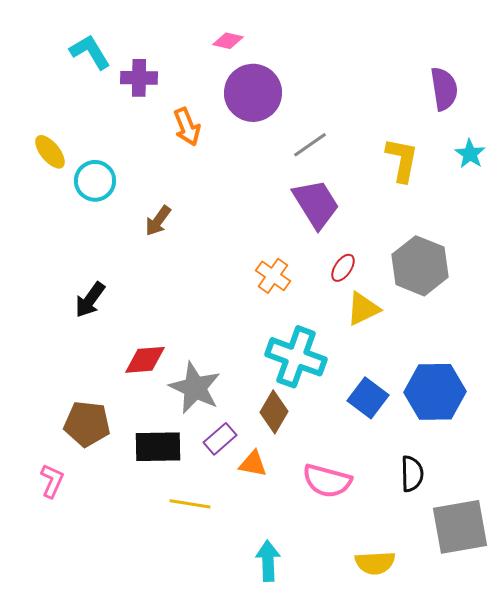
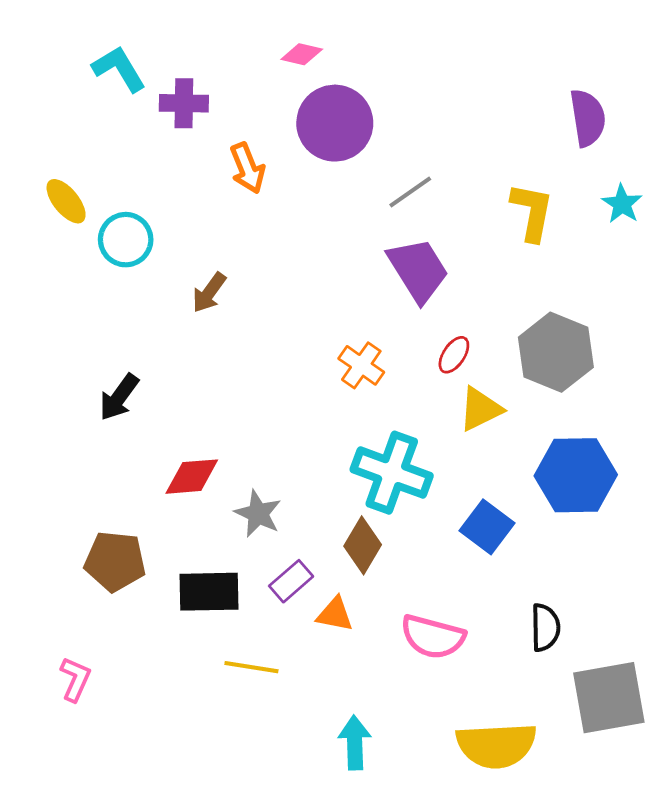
gray star: (195, 388) -> (258, 514), size x0.7
blue hexagon: (435, 392) -> (576, 475), moved
pink L-shape: (52, 481) -> (75, 679), moved
yellow semicircle: (375, 563) -> (496, 745), size x1.5

